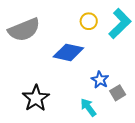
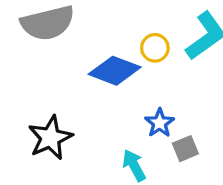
yellow circle: (89, 21) -> (155, 48), moved

